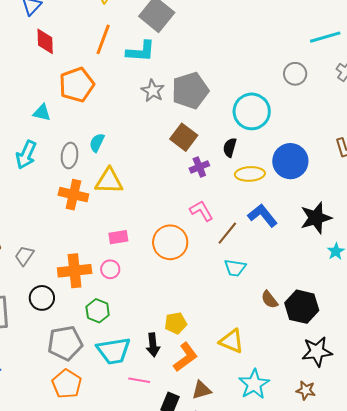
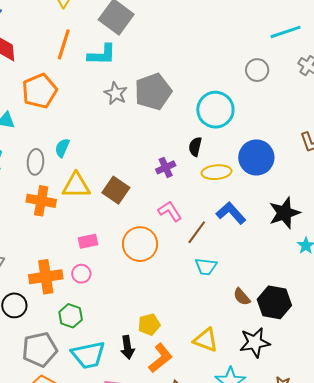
brown square: (184, 137) -> (116, 190), moved
black star: (317, 352) -> (255, 342), moved

